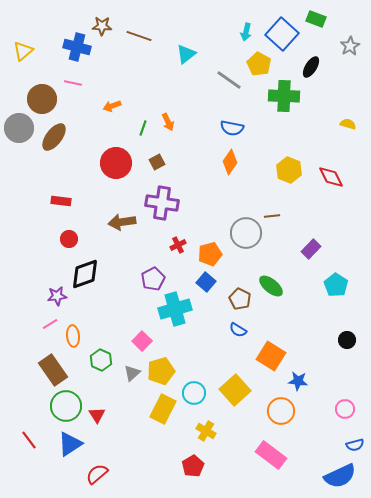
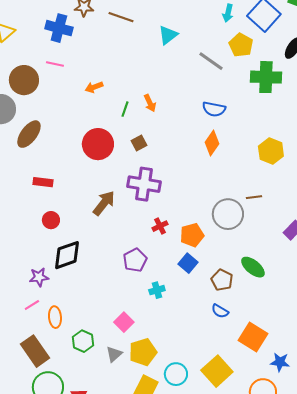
brown ellipse: (54, 137) -> (29, 134), moved
brown arrow: (122, 222) -> (104, 203), turned 136
cyan cross: (175, 309) -> (157, 290), size x0.5

